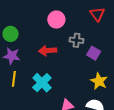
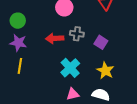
gray cross: (77, 40) -> (77, 34), moved
cyan cross: (42, 83) -> (70, 68), moved

